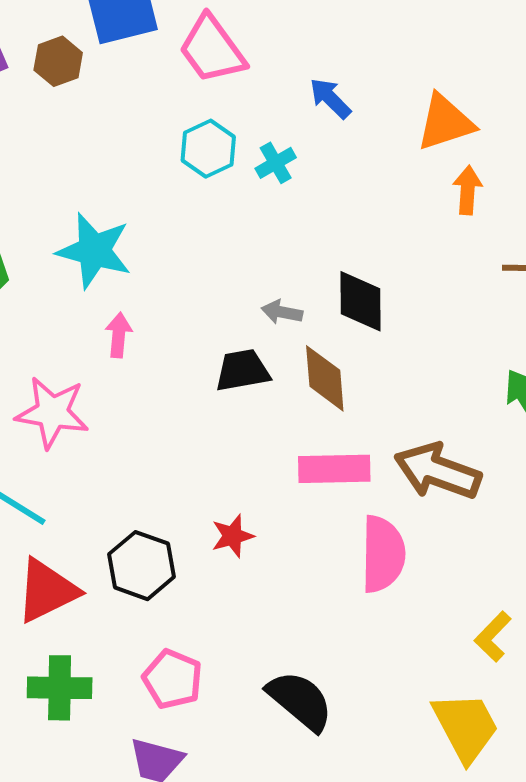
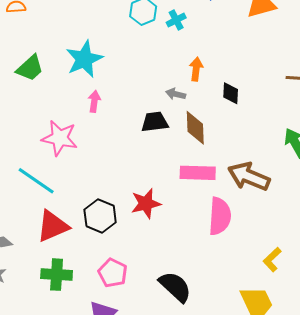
orange arrow: (468, 190) -> (196, 69), moved
cyan star: (94, 251) -> (84, 59), turned 30
black diamond: (361, 301) -> (231, 93), moved, size x0.7
red star: (233, 536) -> (146, 204), size x1.4

